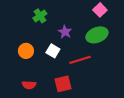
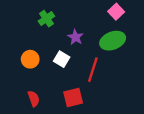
red line: (80, 60) -> (93, 70), turned -55
red semicircle: (29, 85) -> (34, 99), turned -112

